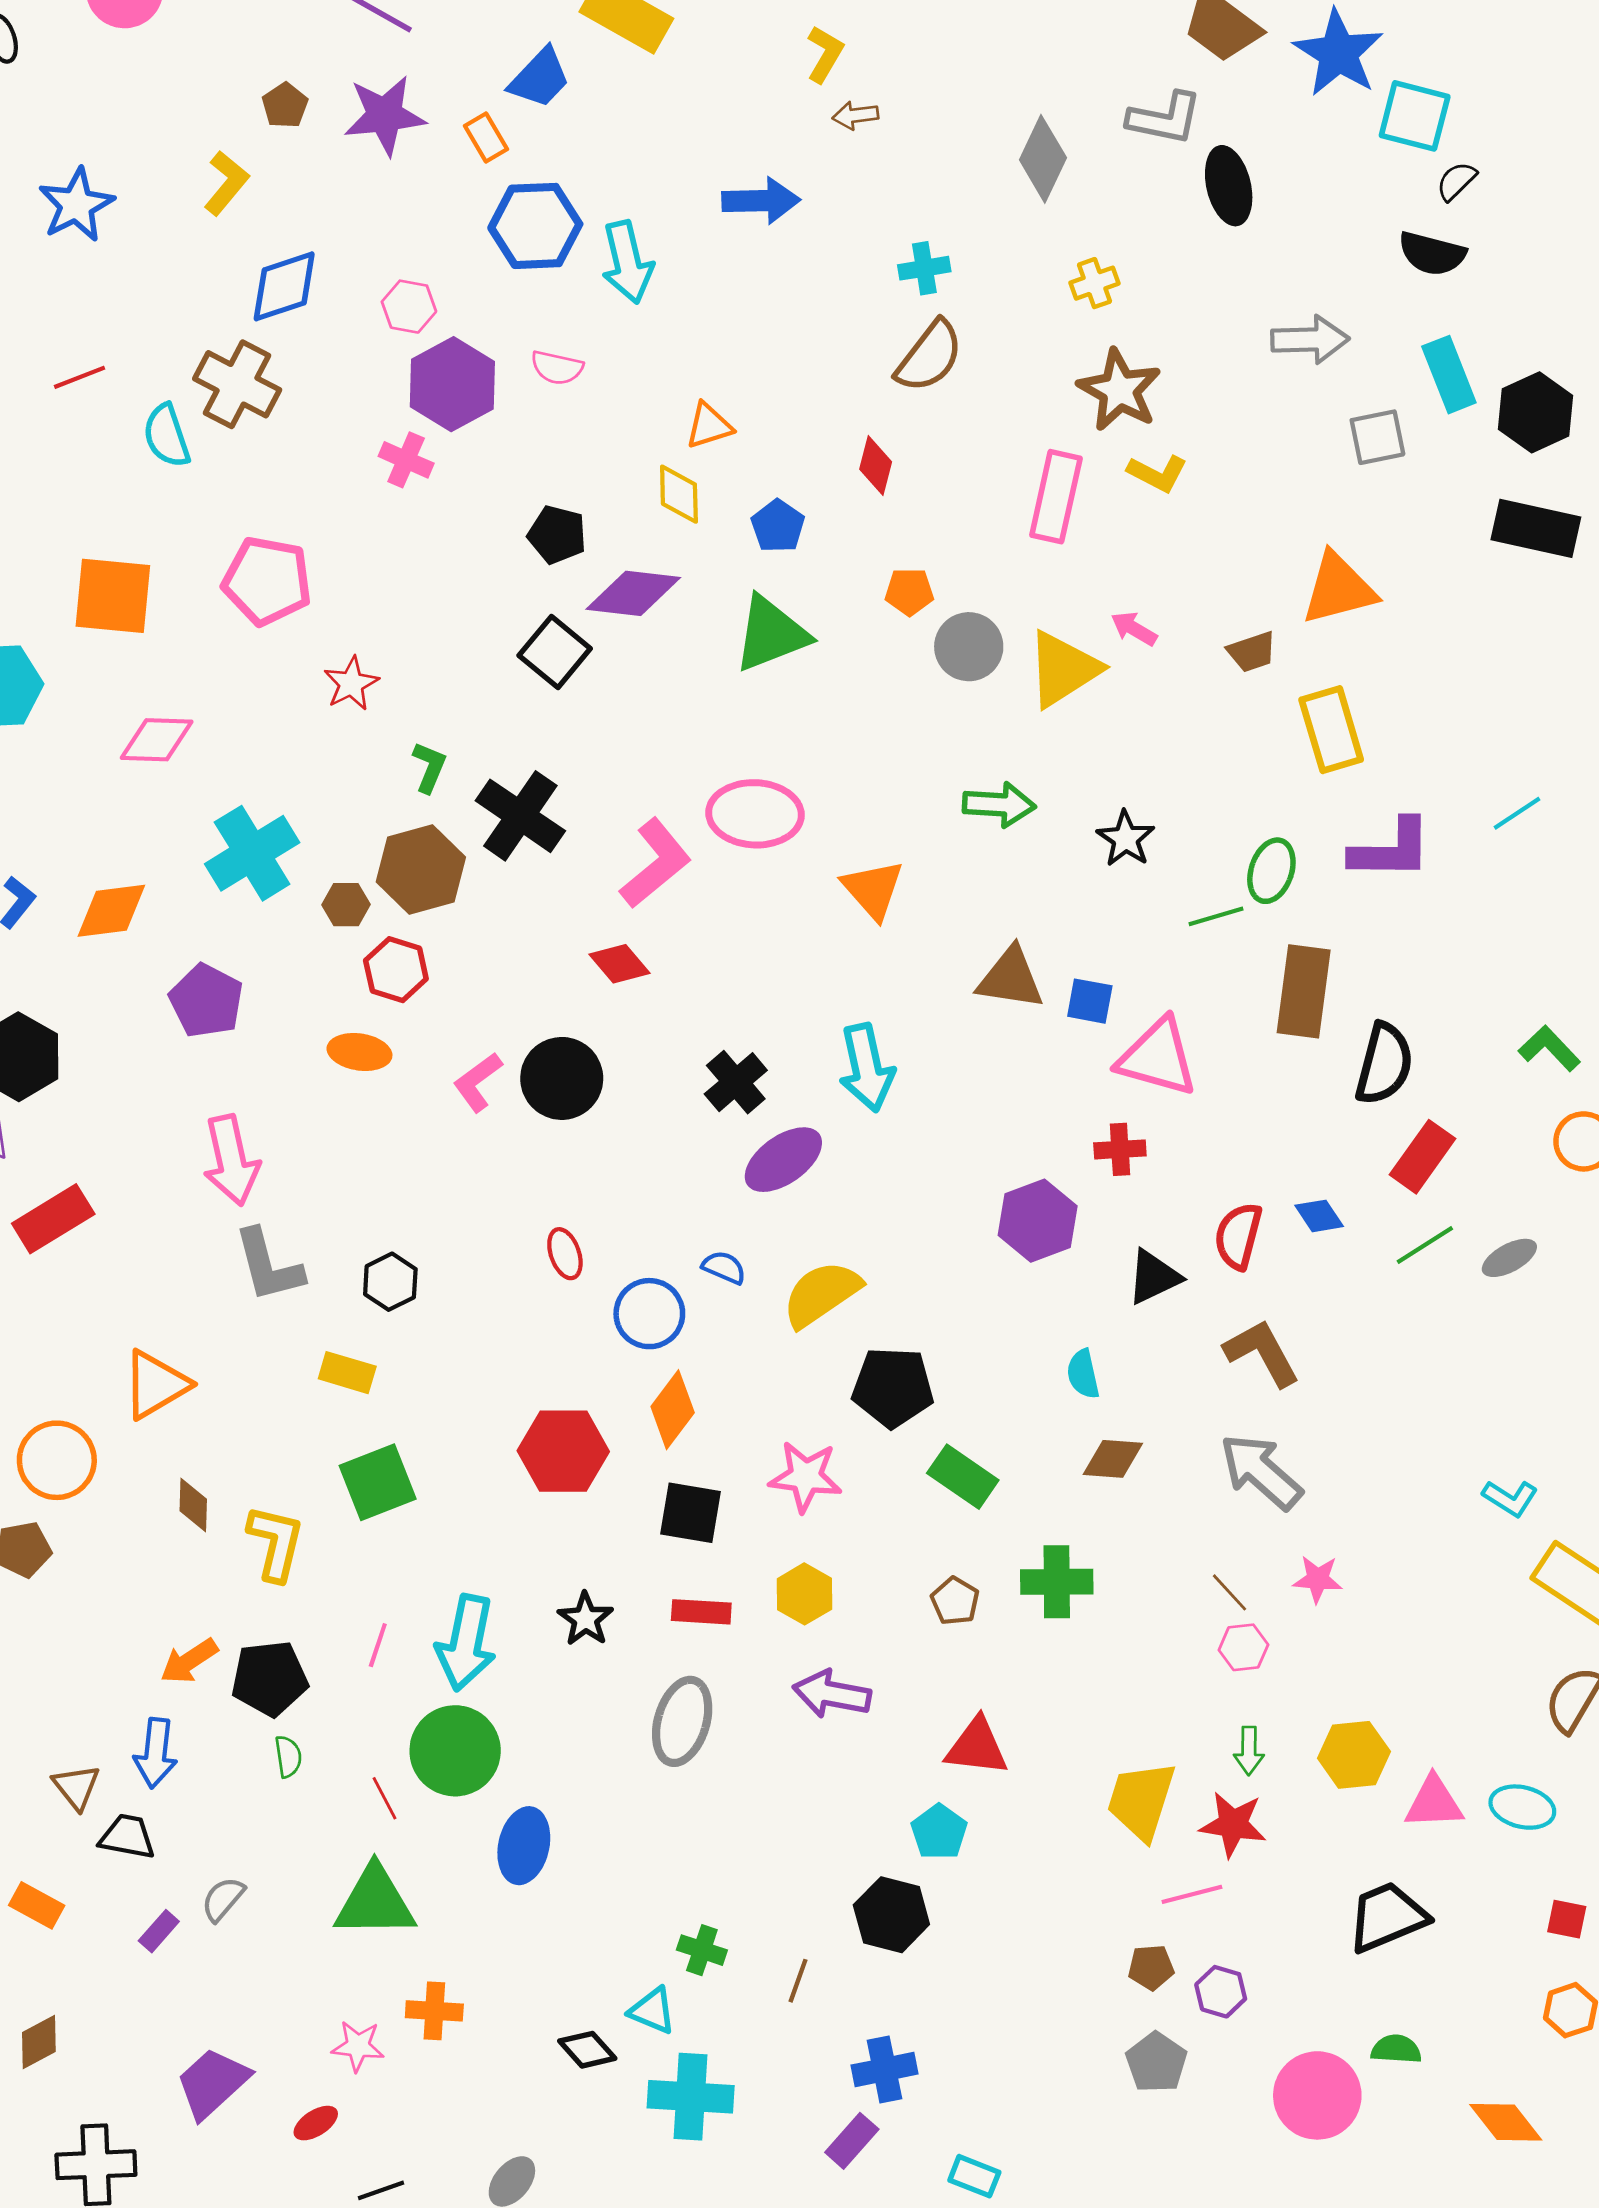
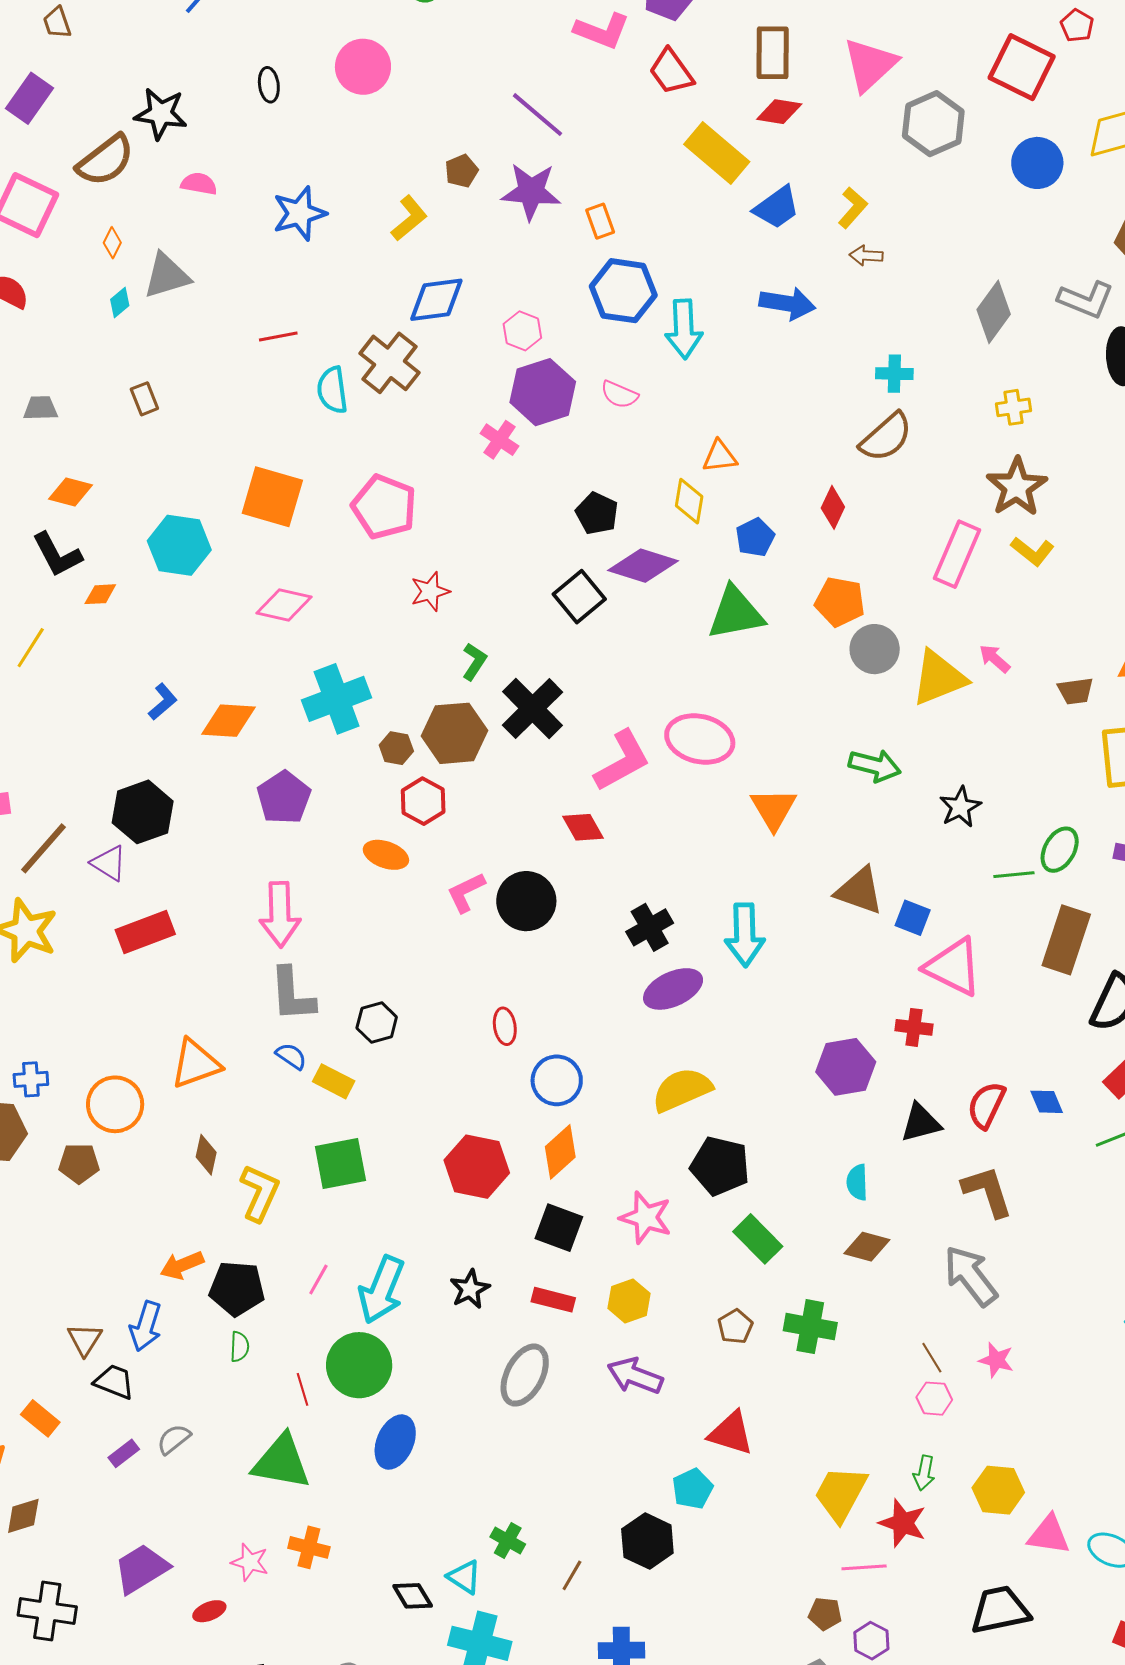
blue trapezoid: (540, 78) -> (777, 207), moved
orange pentagon: (909, 592) -> (840, 602), size x1.4
blue semicircle: (724, 1267) -> (291, 1056), moved

